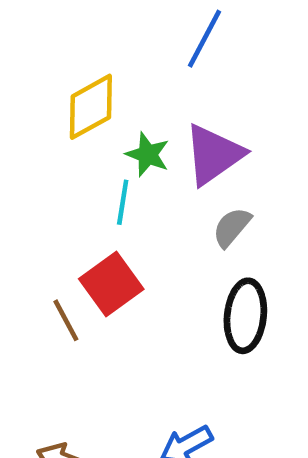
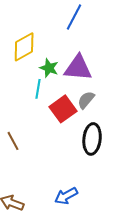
purple triangle: (214, 154) -> (78, 68), turned 40
red square: (111, 284) -> (63, 109), moved

